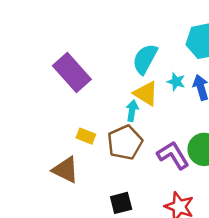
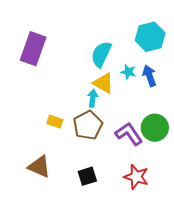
purple rectangle: (72, 72) -> (33, 49), moved, turned 64
brown triangle: (65, 170) -> (39, 167), moved

